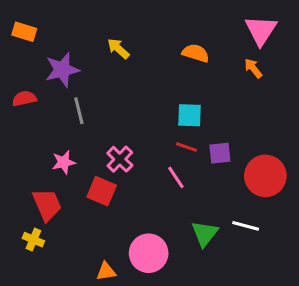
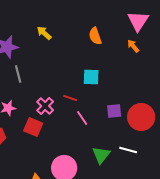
orange semicircle: (196, 53) -> (95, 36), turned -126
red line: (187, 147) -> (70, 98), moved
purple square: (220, 153) -> (114, 111), moved

